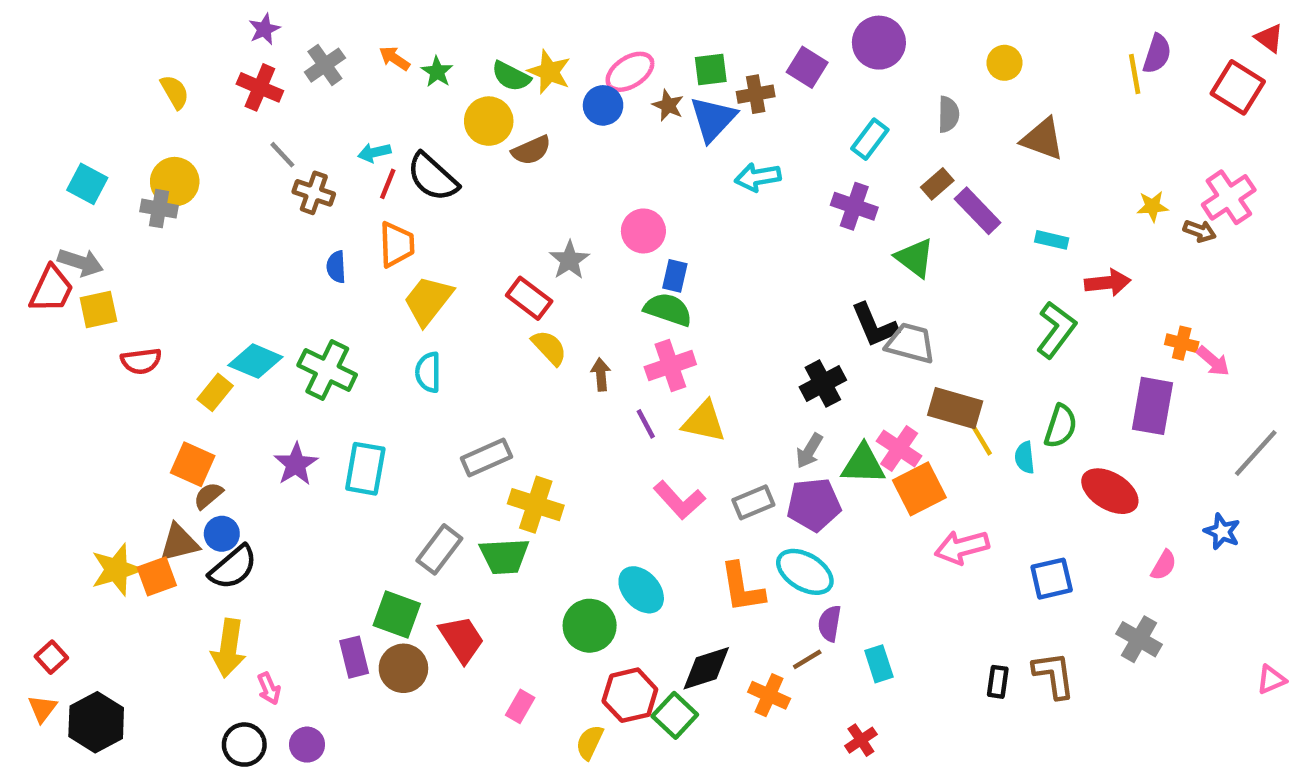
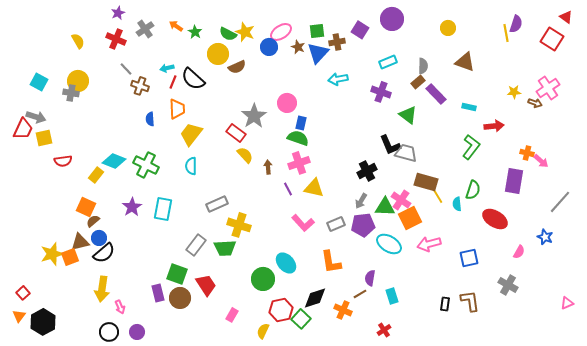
gray semicircle: (948, 114) -> (423, 66), moved
cyan rectangle: (870, 139) -> (388, 62), turned 30
gray star: (569, 260) -> (254, 116), size x1.4
cyan ellipse: (805, 572) -> (389, 244), moved

